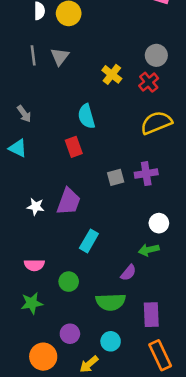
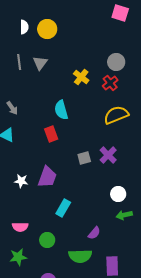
purple cross: (146, 174) -> (108, 155), turned -36
green arrow: (149, 250) -> (124, 215), moved

